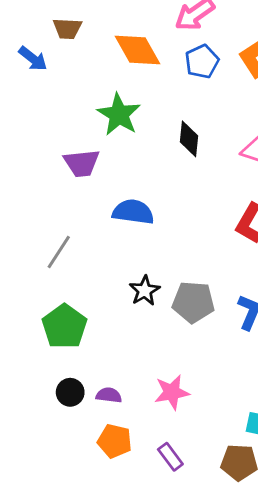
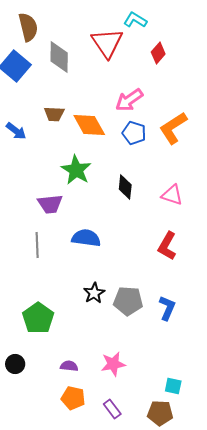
brown trapezoid: (67, 29) -> (54, 114), moved
blue pentagon: (202, 62) -> (134, 133), turned -30
gray line: (59, 252) -> (37, 245), moved, turned -35
black circle: (70, 392) -> (15, 364), moved

